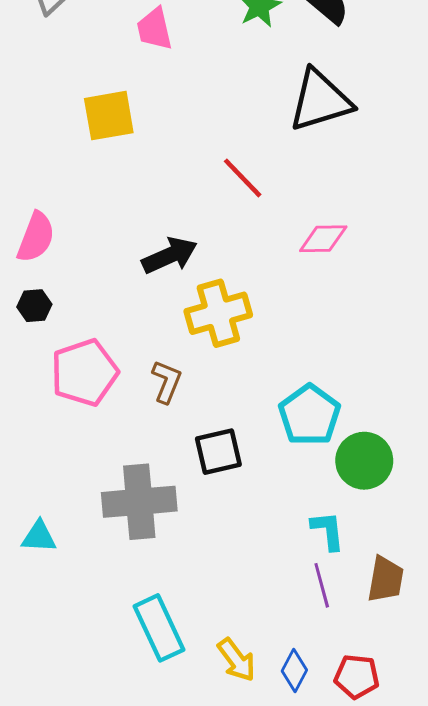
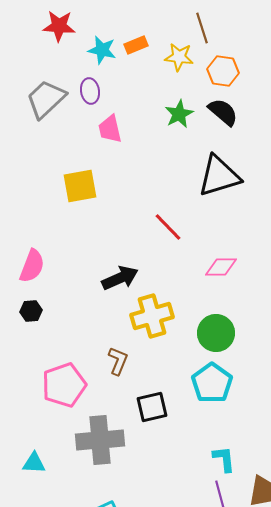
pink pentagon: (85, 373) -> (64, 385), moved
green circle: (364, 461) -> (216, 333), moved

